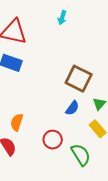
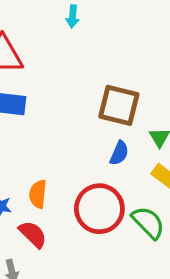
red circle: (53, 140) -> (99, 209), size x1.6

